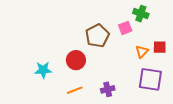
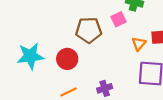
brown pentagon: (97, 36) -> (89, 30), turned 30
cyan star: (43, 70) -> (30, 56), moved, size x1.4

